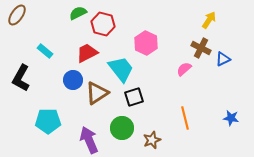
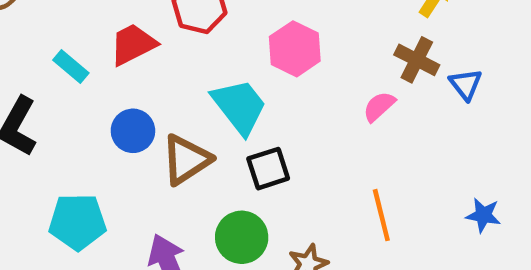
red trapezoid: (87, 53) -> (133, 44), moved
blue triangle: (223, 59) -> (466, 84), turned -42

